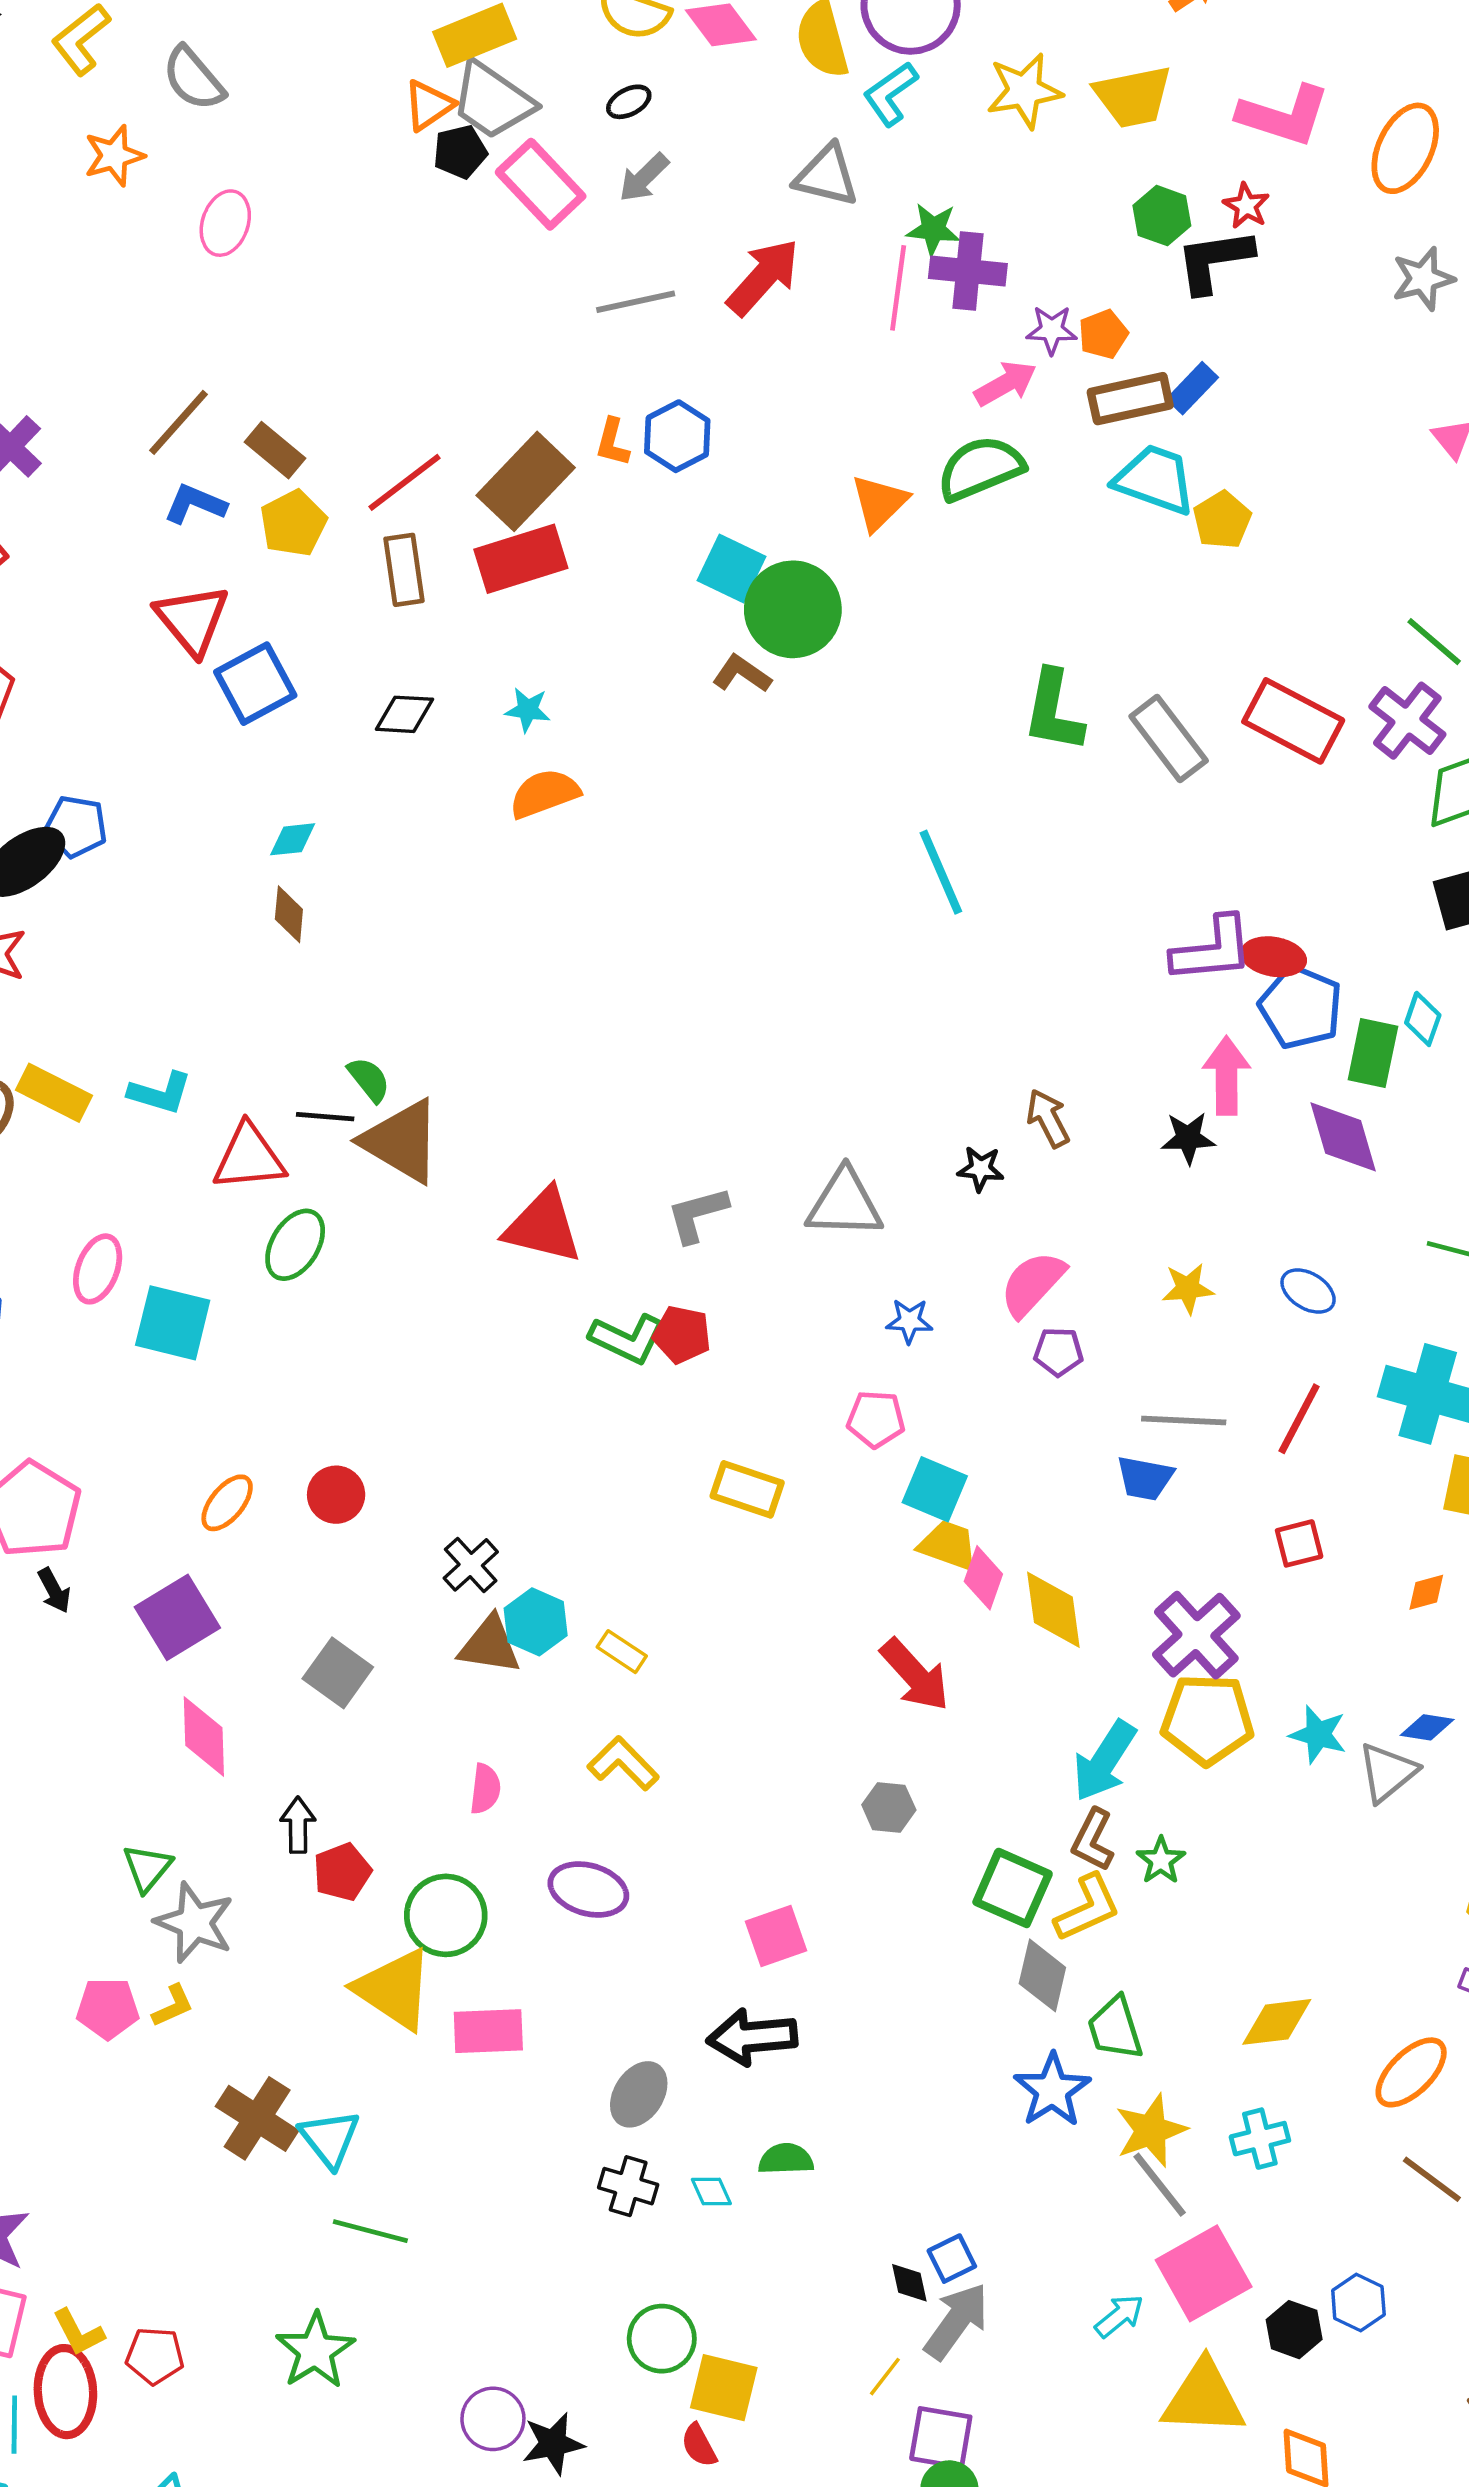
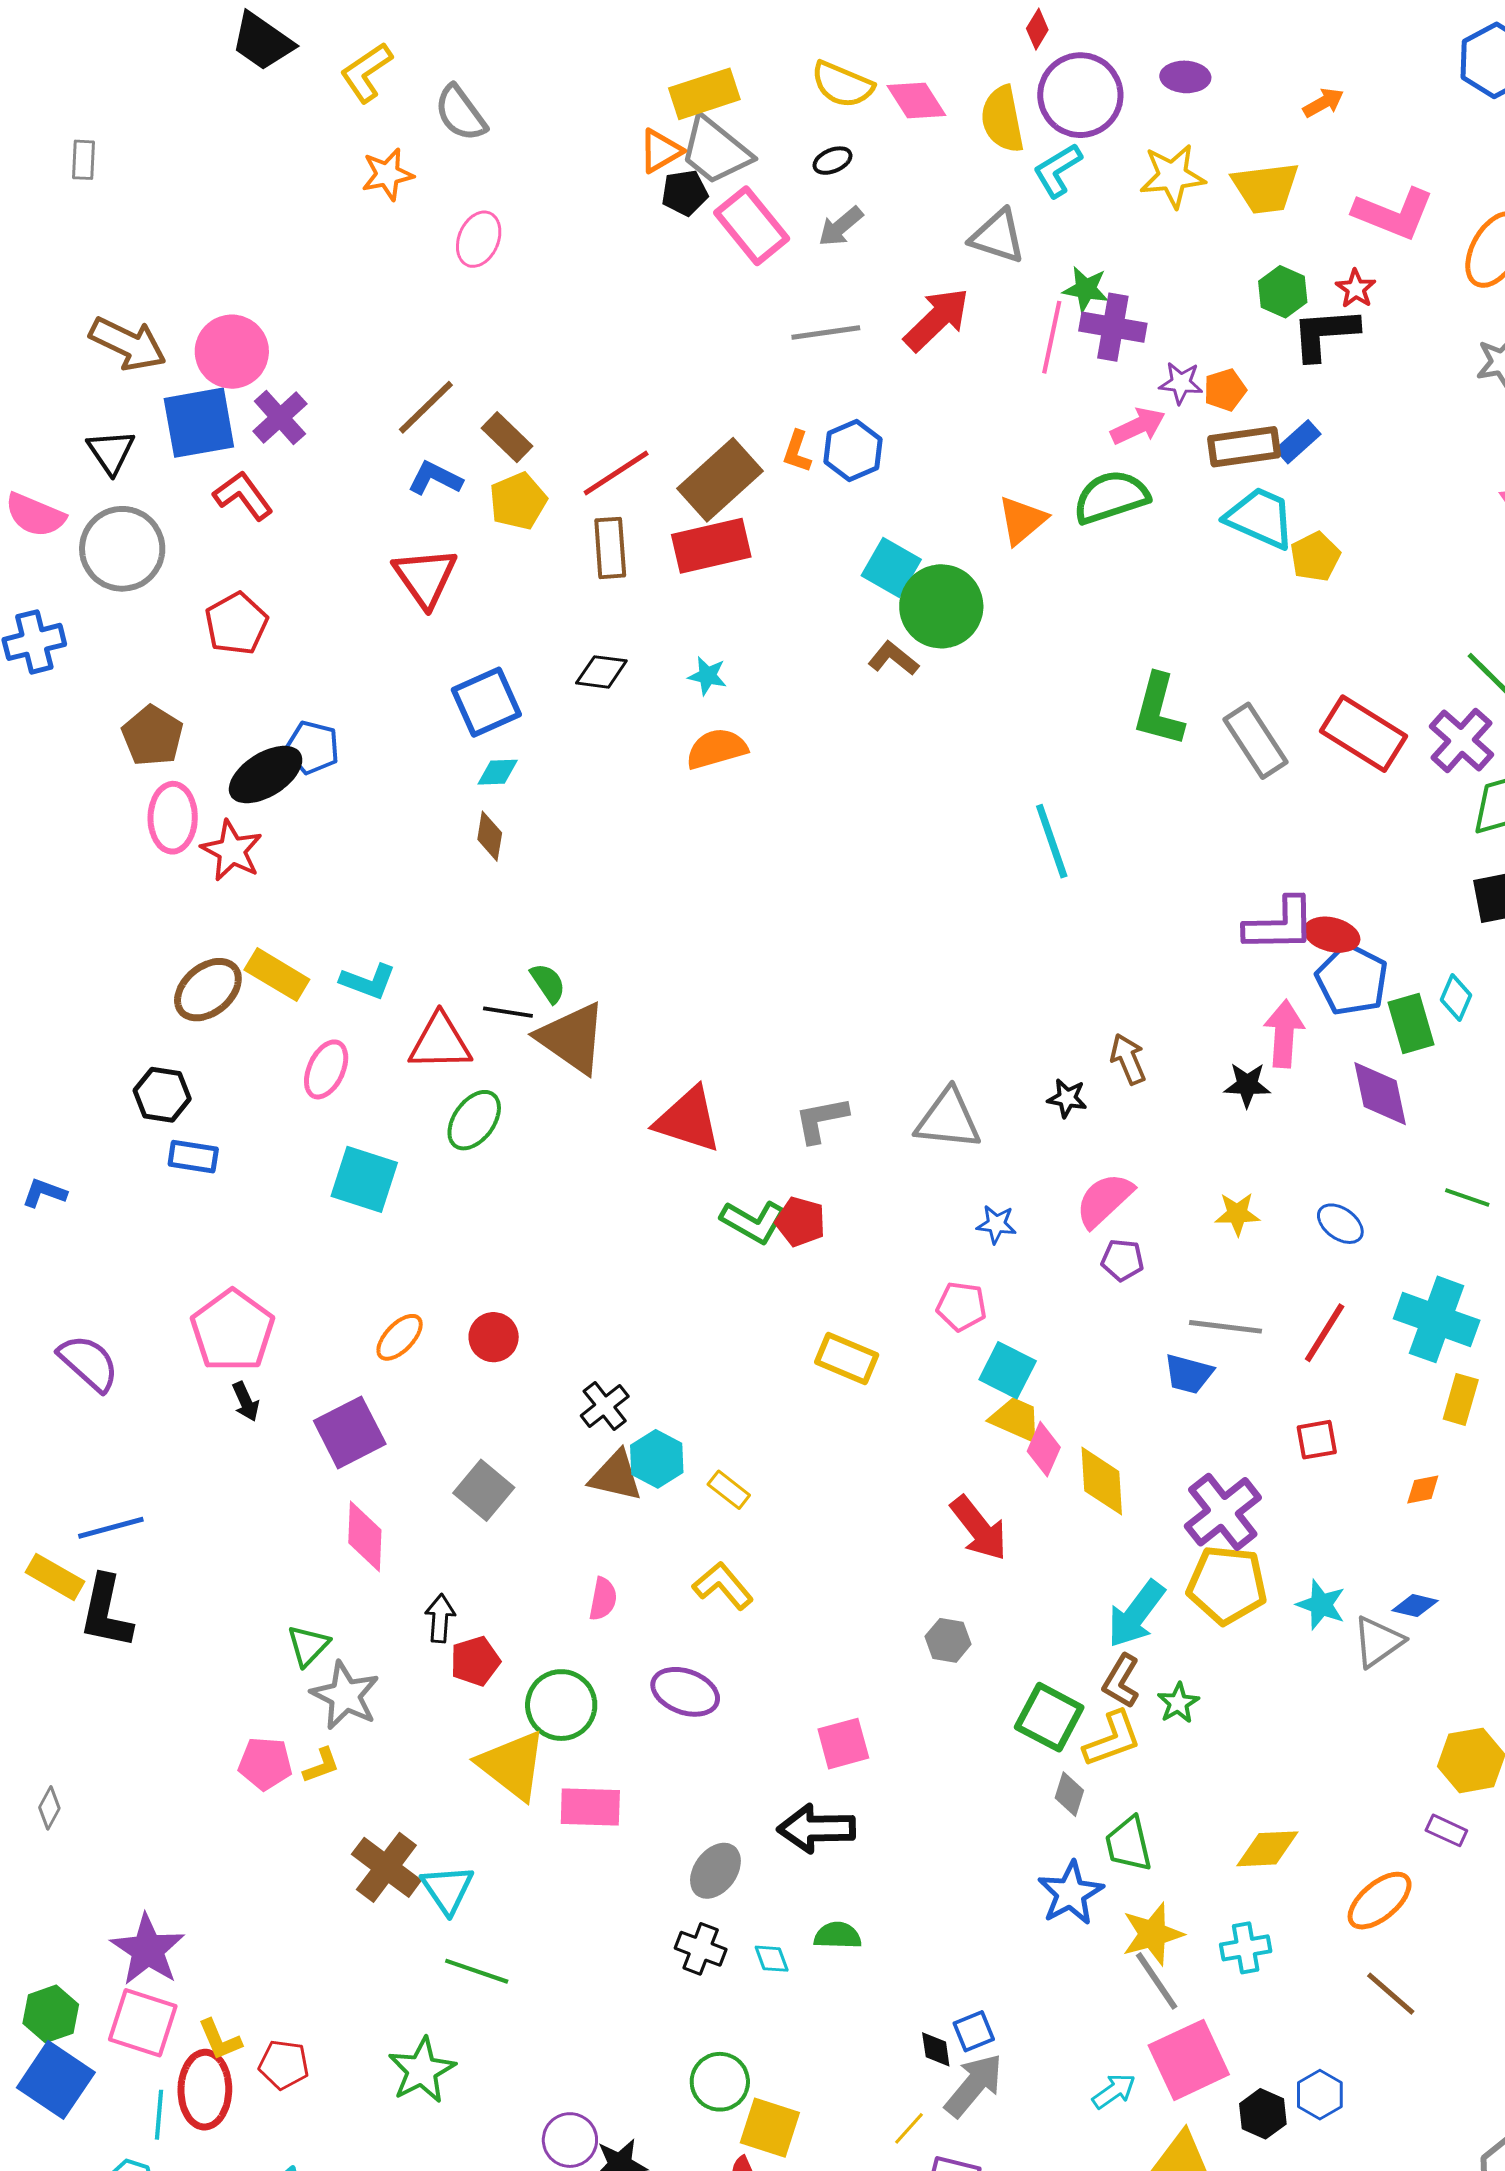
blue square: (255, 684) -> (486, 702), moved
green rectangle: (1373, 1053) -> (1411, 1024), turned -32
pink ellipse: (98, 1269) -> (326, 1069), moved
gray diamond: (1042, 1975) -> (1069, 1794), size x0.7

